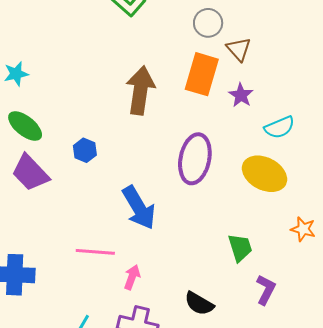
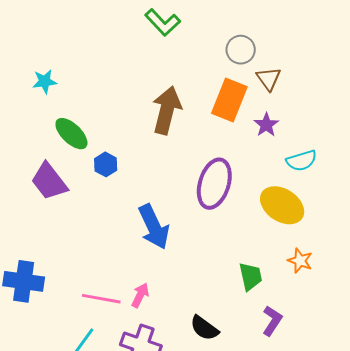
green ellipse: (25, 126) -> (71, 134), moved
orange star: (303, 229) -> (300, 261), moved
pink line: (95, 252) -> (101, 299), moved

